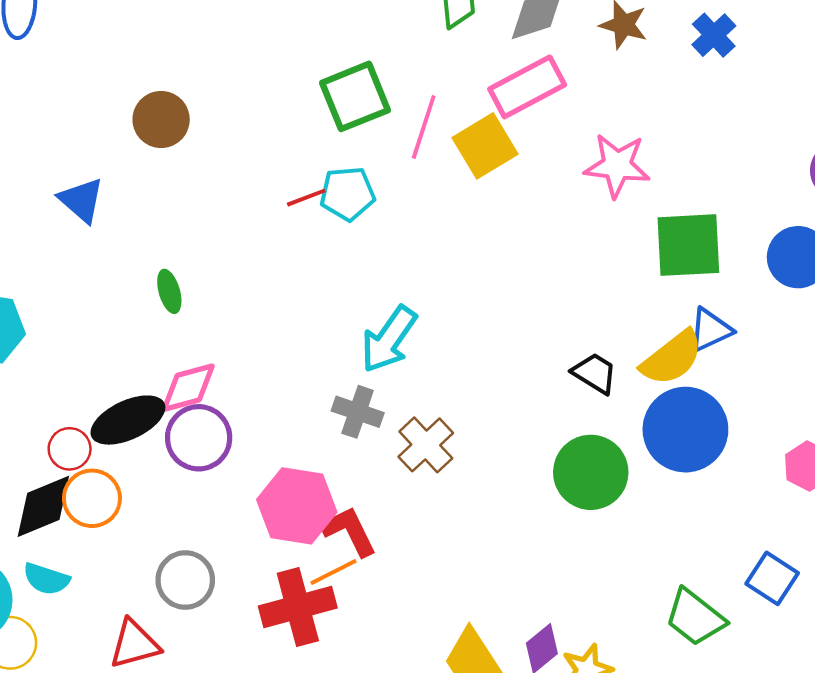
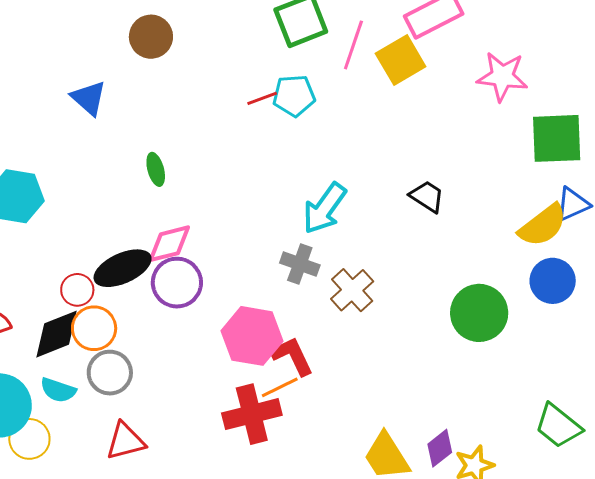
black trapezoid: (595, 373) -> (427, 196), moved
blue circle: (685, 430) -> (553, 281), size x0.7
gray circle: (185, 580) -> (110, 373), moved

